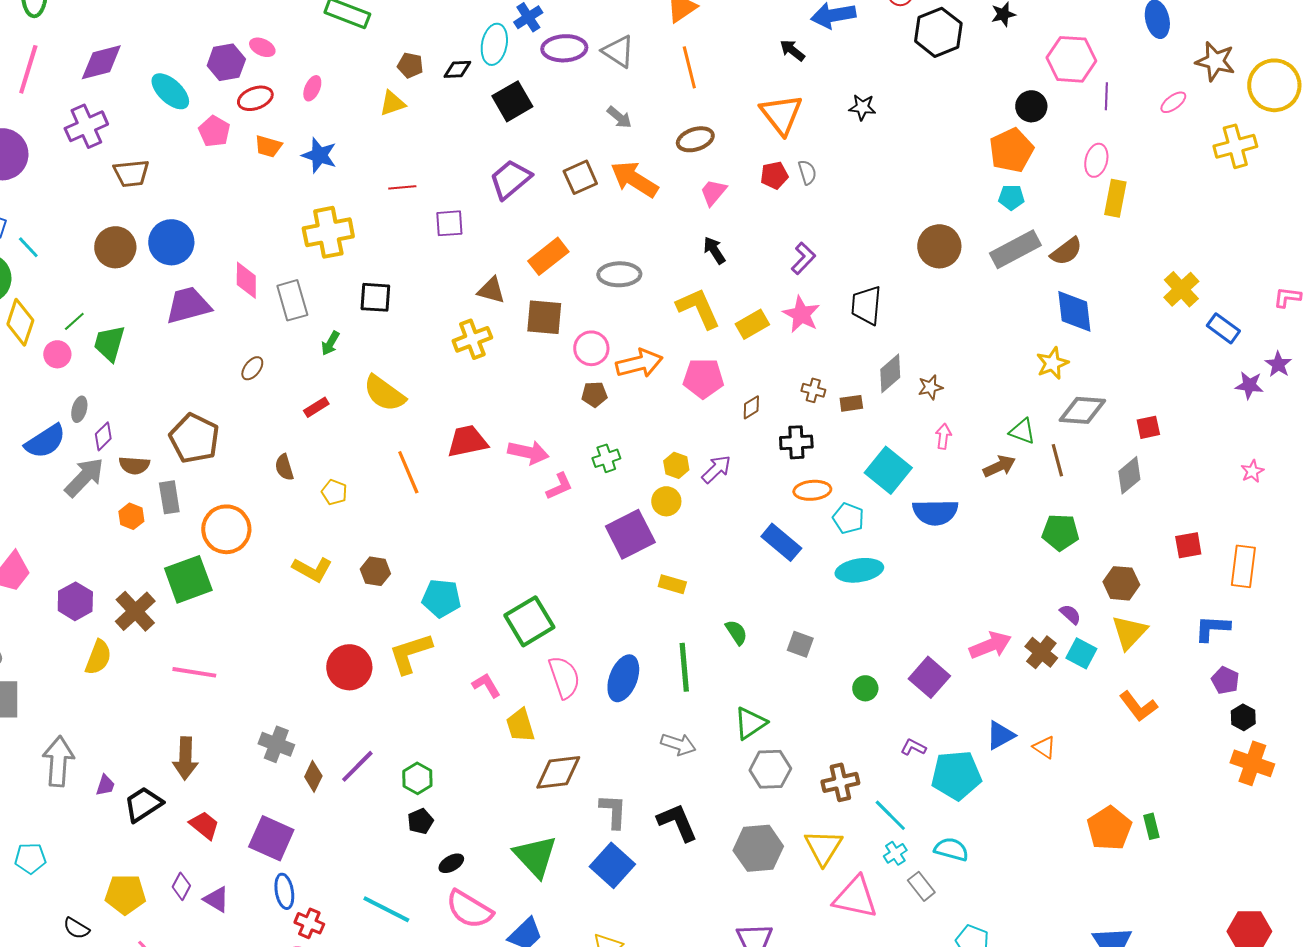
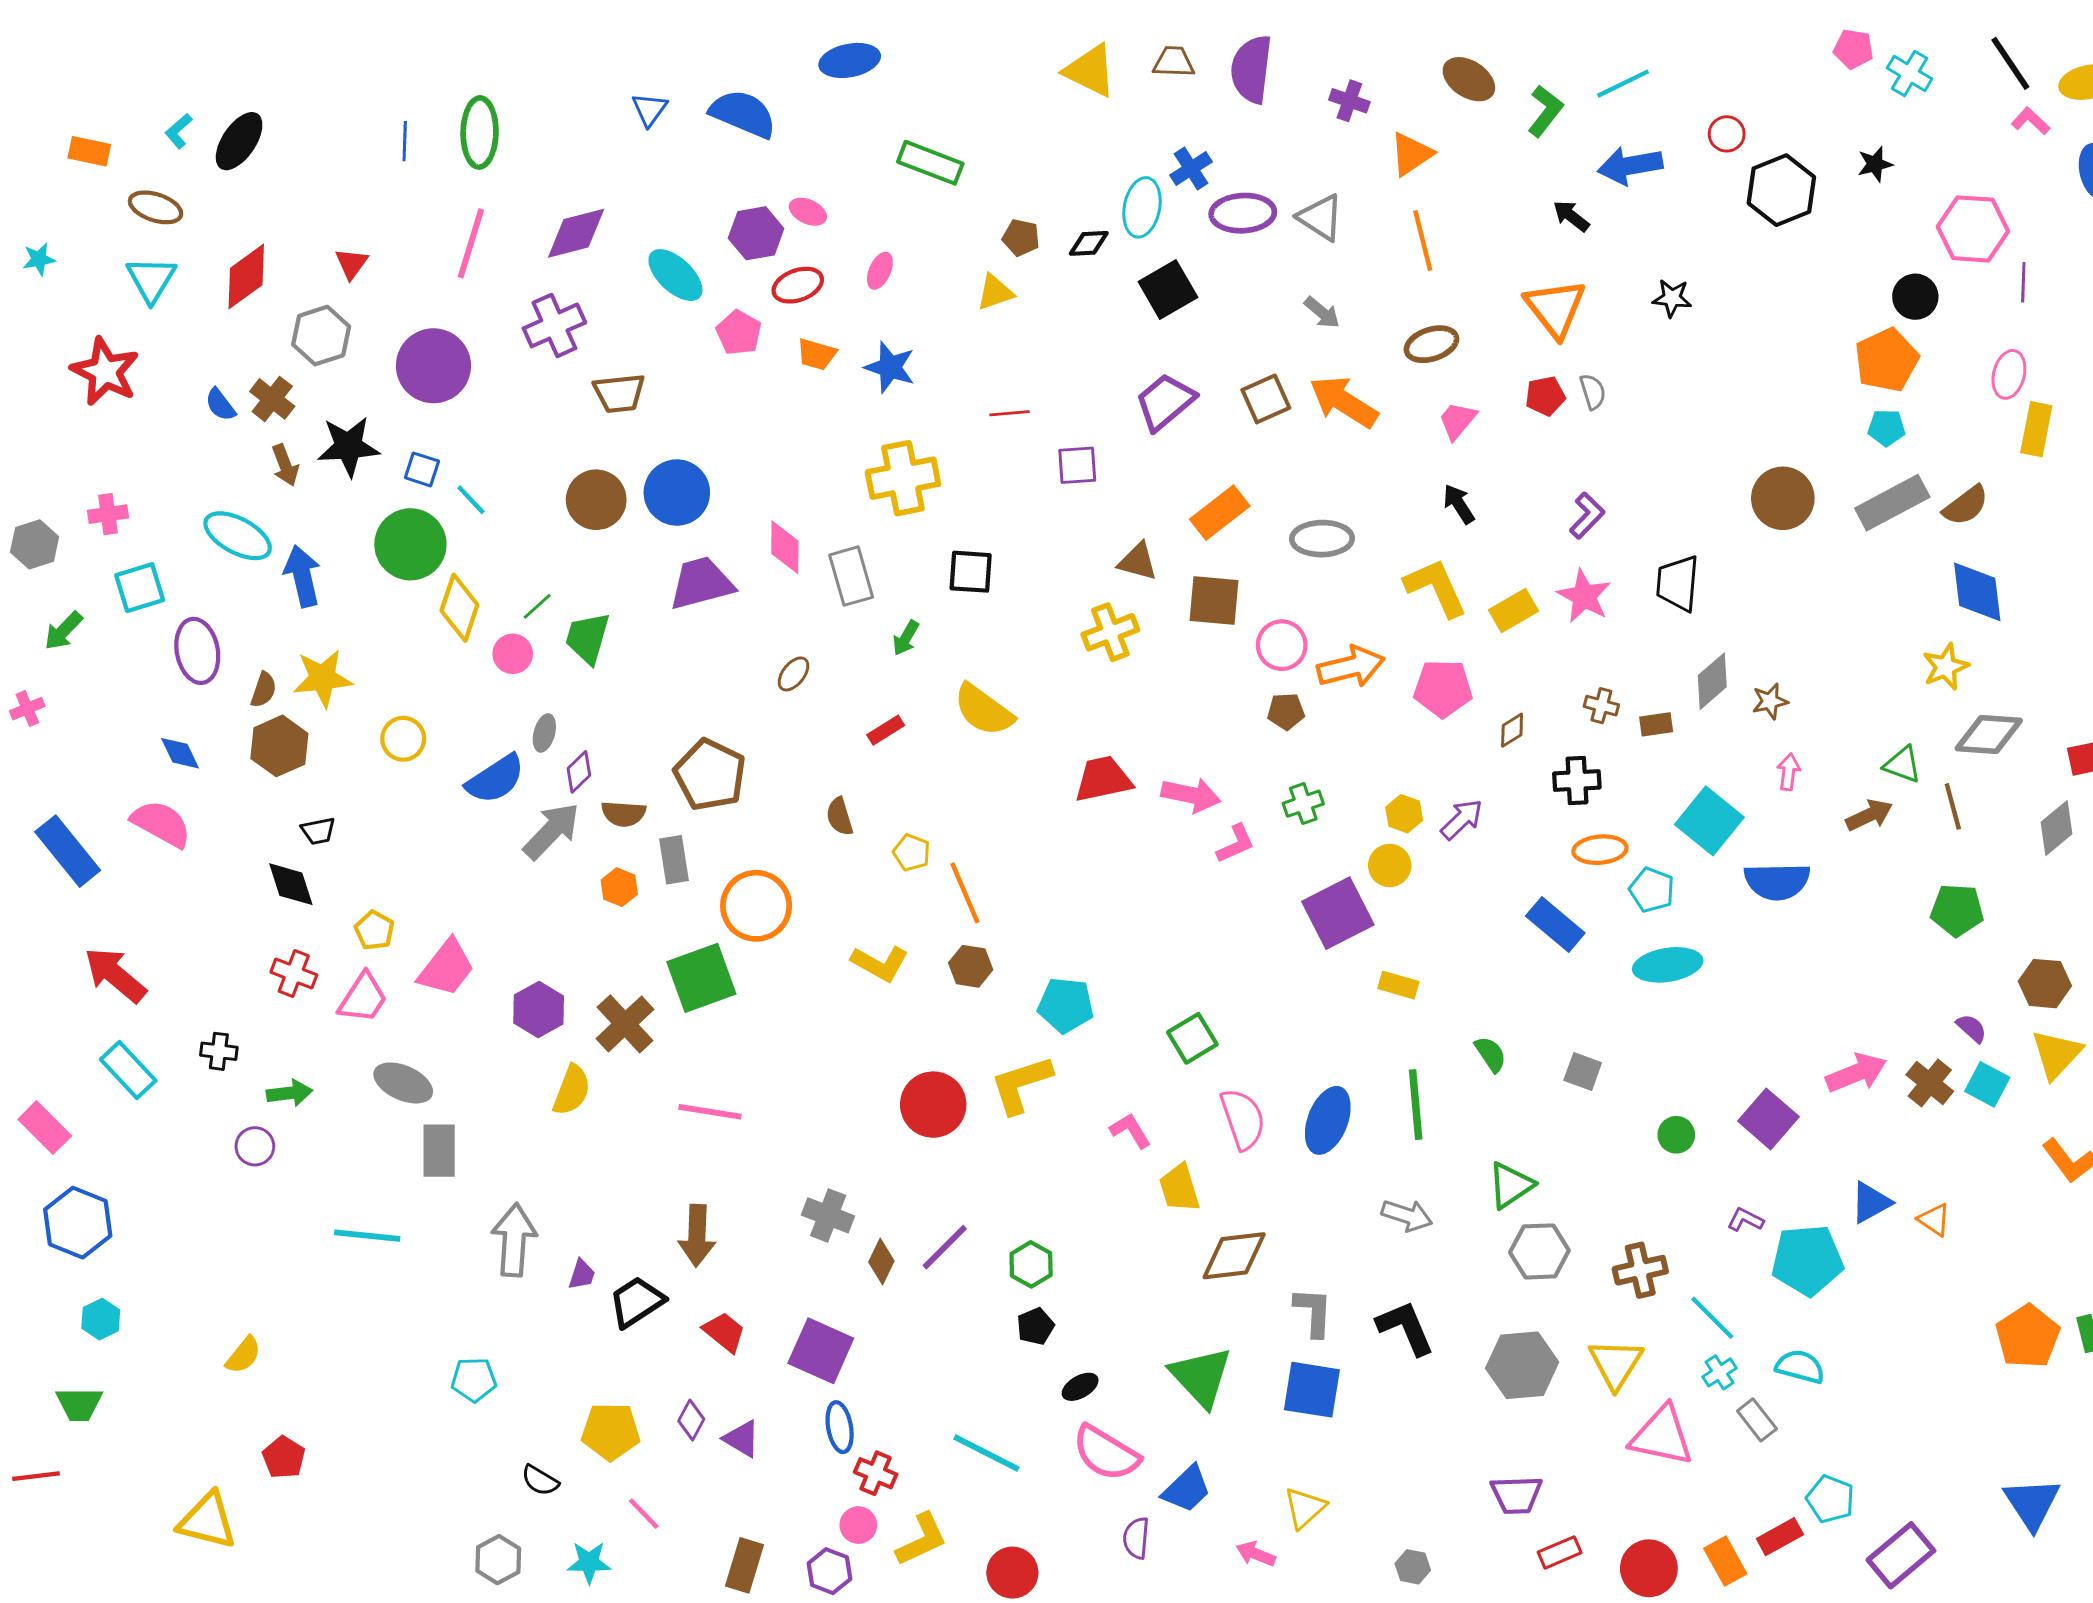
orange line: (408, 472) -> (965, 893), moved
green square: (529, 621) -> (1192, 1038), size x0.7
blue square: (612, 865) -> (1312, 1390), turned -33

